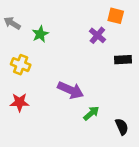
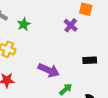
black rectangle: (123, 60) -> (90, 60), moved

